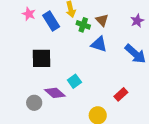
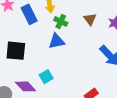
brown triangle: (102, 20) -> (90, 19), moved
blue triangle: (99, 44) -> (56, 41), moved, turned -36

